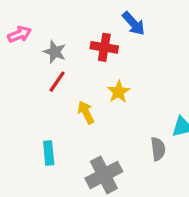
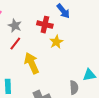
yellow star: (119, 92) -> (56, 42), moved
yellow arrow: (86, 112) -> (32, 63), size x1.5

